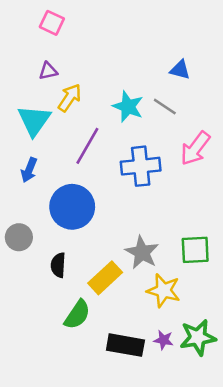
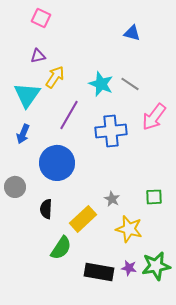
blue triangle: (180, 70) -> (132, 33), moved
green square: (195, 250) -> (154, 197), size x0.7
gray star: (142, 252) -> (112, 199), size x0.6

